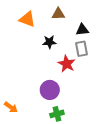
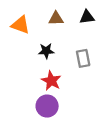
black triangle: (82, 30) -> (87, 17), moved
red star: (67, 64) -> (51, 81), moved

